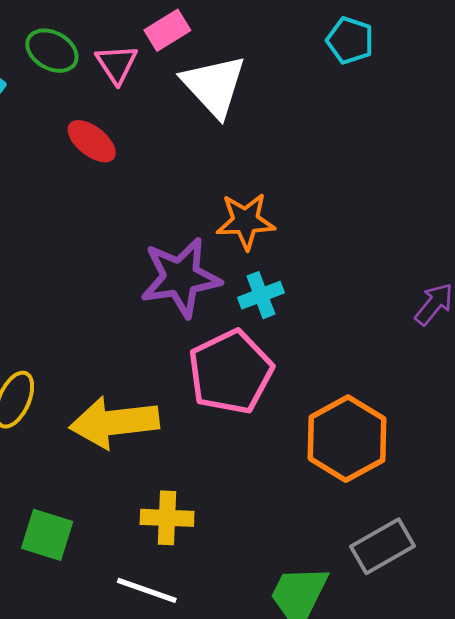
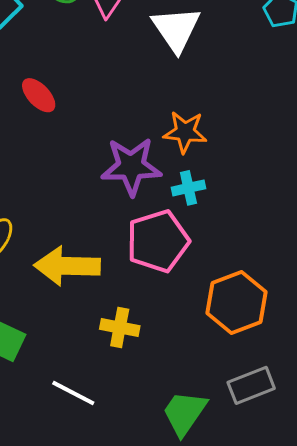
red ellipse: (92, 141) -> (39, 95), moved
yellow cross: (167, 518) -> (120, 328), moved

